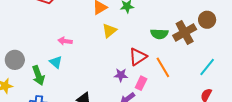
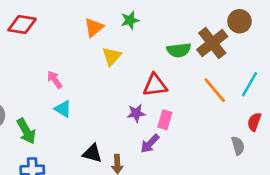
pink arrow: (65, 41) -> (55, 80), turned 56
red triangle: (138, 57) -> (155, 85), turned 36
cyan triangle: (56, 62) -> (63, 109), moved
orange line: (163, 67) -> (215, 90), moved

